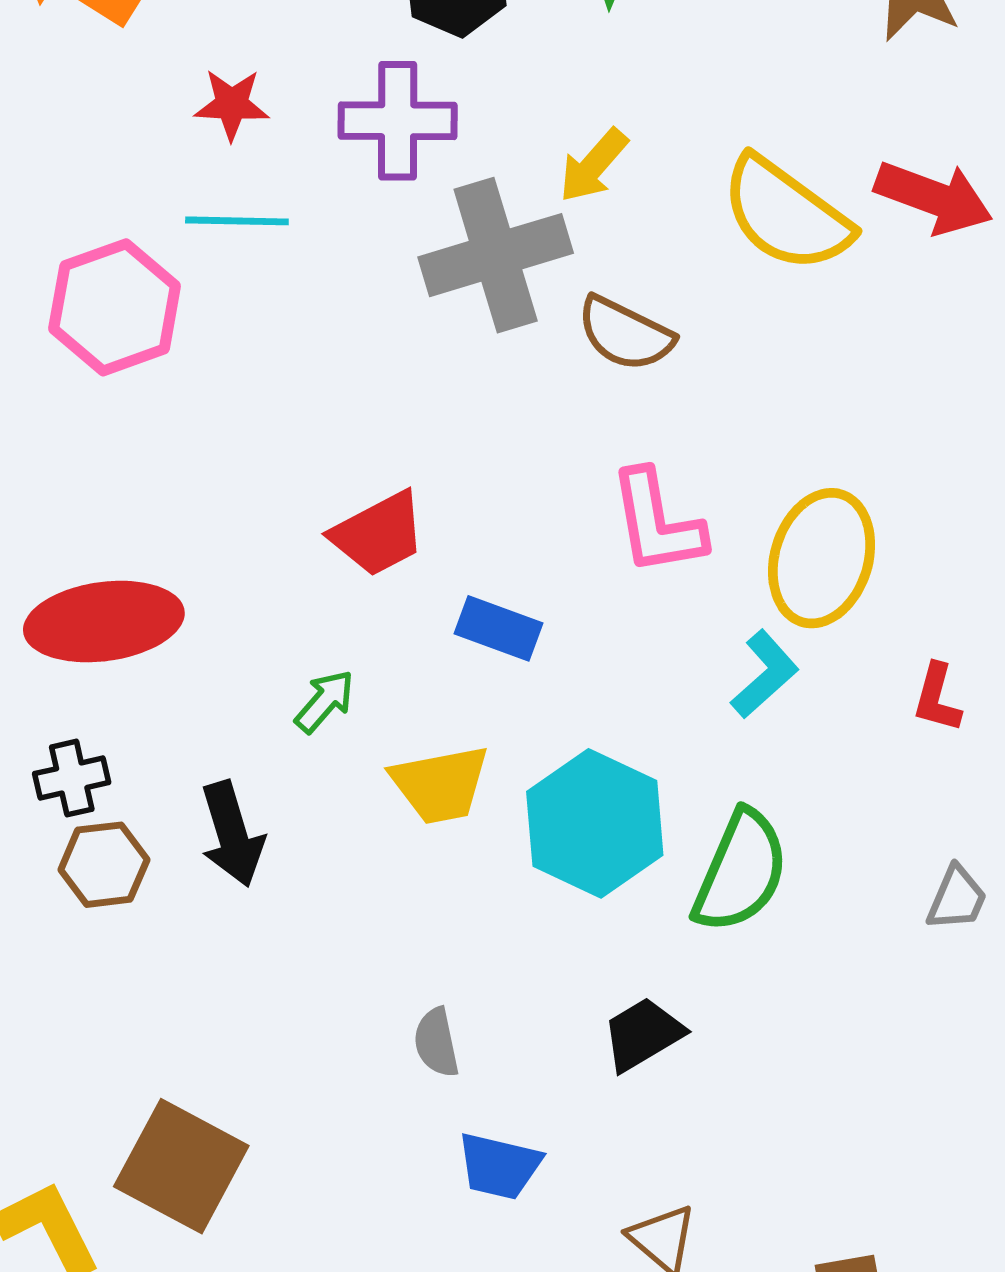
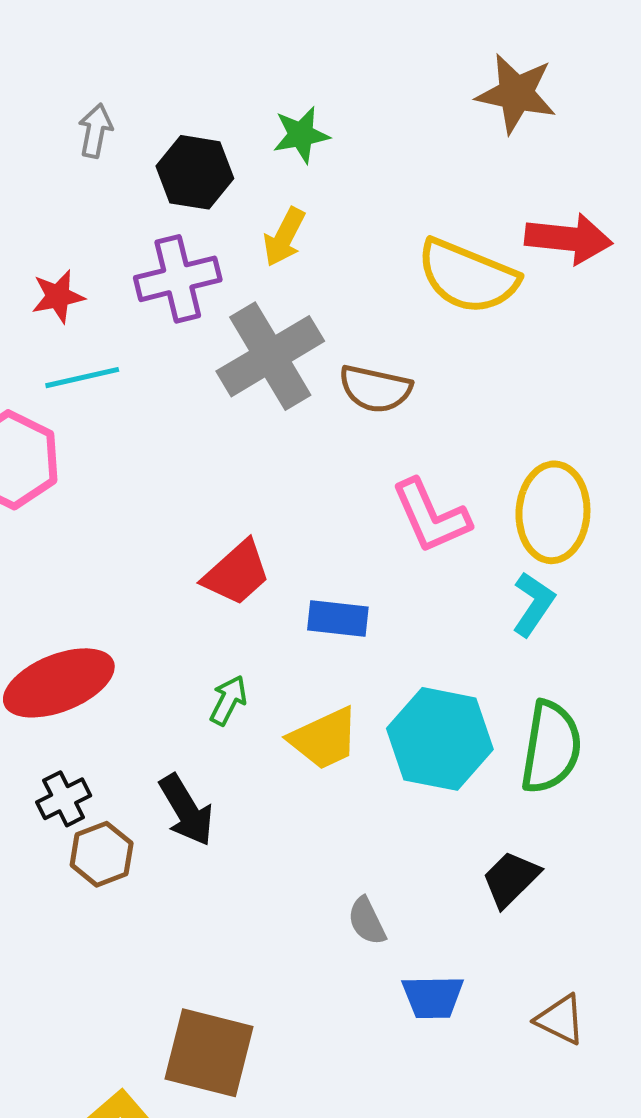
yellow arrow: (593, 166) -> (284, 237), moved

